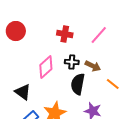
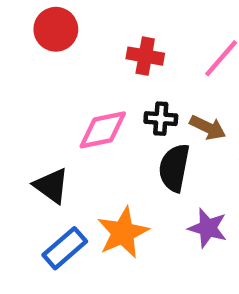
red circle: (16, 31) -> (56, 29), moved
pink diamond: (46, 67) -> (103, 130), turned 30

